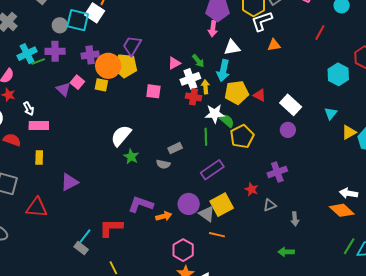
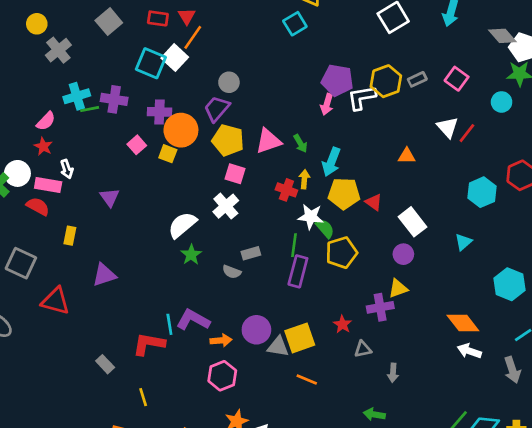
white L-shape: (262, 21) -> (362, 98), moved
gray circle: (60, 25) -> (229, 82), moved
orange triangle: (274, 45) -> (407, 156), moved
white triangle: (232, 47) -> (448, 127), moved, turned 48
pink triangle: (174, 63) -> (268, 141), size x1.5
yellow pentagon: (125, 66) -> (228, 140), moved
white cross: (190, 79) -> (226, 206), moved, turned -30
purple triangle: (63, 89) -> (110, 197), moved
pink rectangle: (39, 126) -> (48, 185), moved
yellow triangle: (349, 132) -> (398, 288), moved
purple rectangle: (212, 170) -> (298, 271), moved, turned -50
orange diamond: (342, 210) -> (463, 323), moved
gray triangle: (207, 214) -> (278, 347), turned -36
orange line: (217, 235) -> (307, 380), moved
cyan line: (85, 236) -> (169, 324), moved, turned -56
pink hexagon: (183, 250) -> (222, 376), moved

